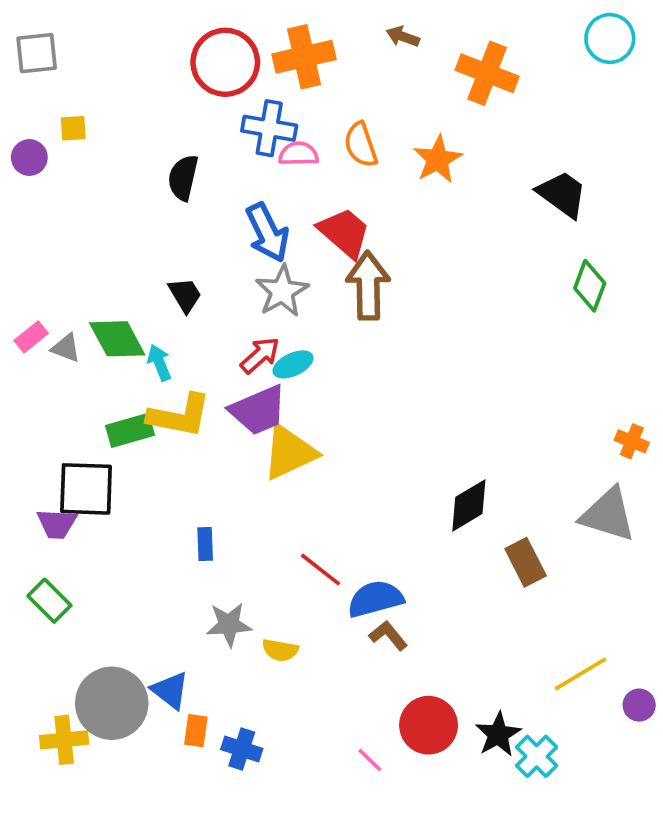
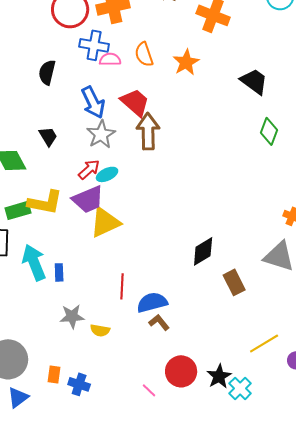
cyan arrow: (159, 363) -> (34, 262), moved, size x1.8
red line: (320, 570) -> (122, 286), turned 55
blue triangle: (170, 690) -> (18, 397), moved, turned 45

